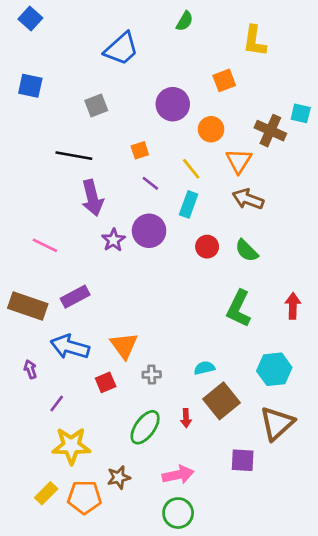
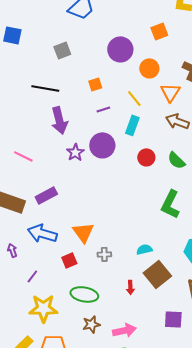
purple line: (150, 183) -> (103, 109), turned -56
green ellipse: (145, 427) -> (84, 294), moved, turned 64
brown star: (119, 477) -> (91, 324), moved

